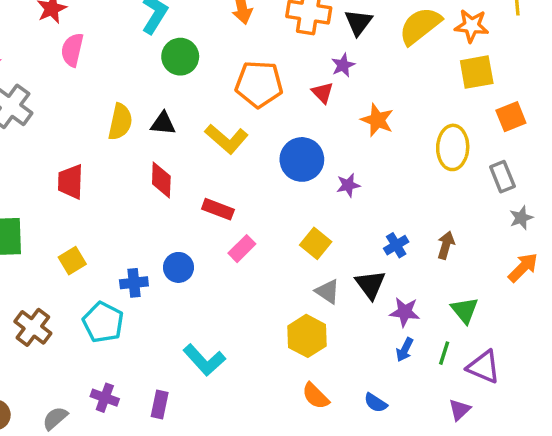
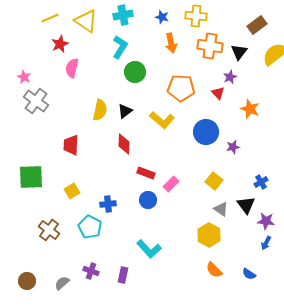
black triangle: (163, 123) -> (125, 111), turned -42
red rectangle: (218, 209) -> (146, 173), moved
blue circle: (178, 267) -> (148, 200), moved

